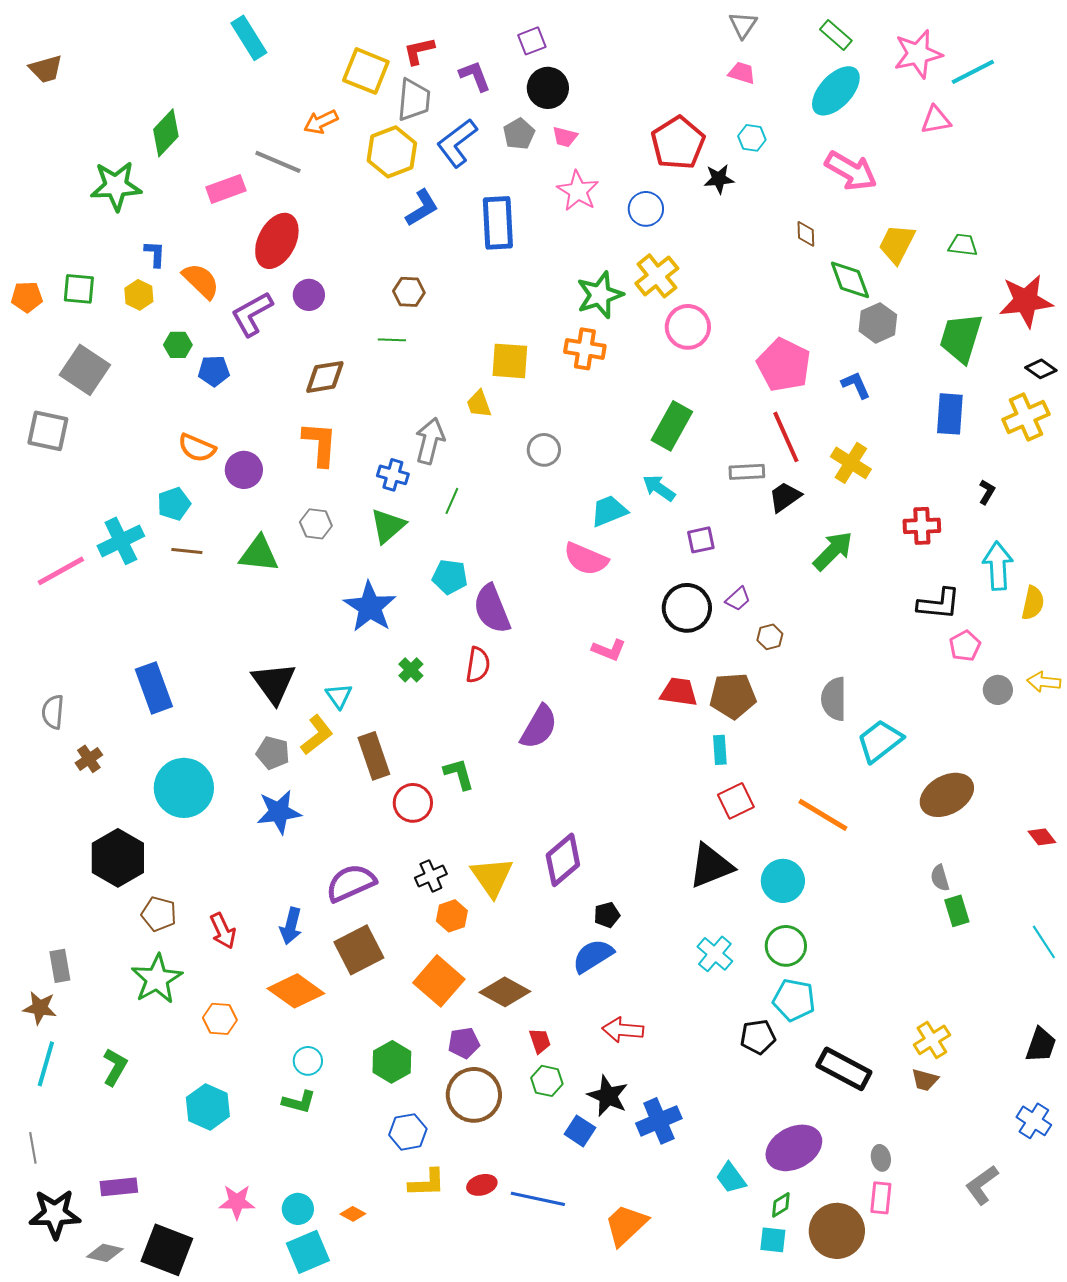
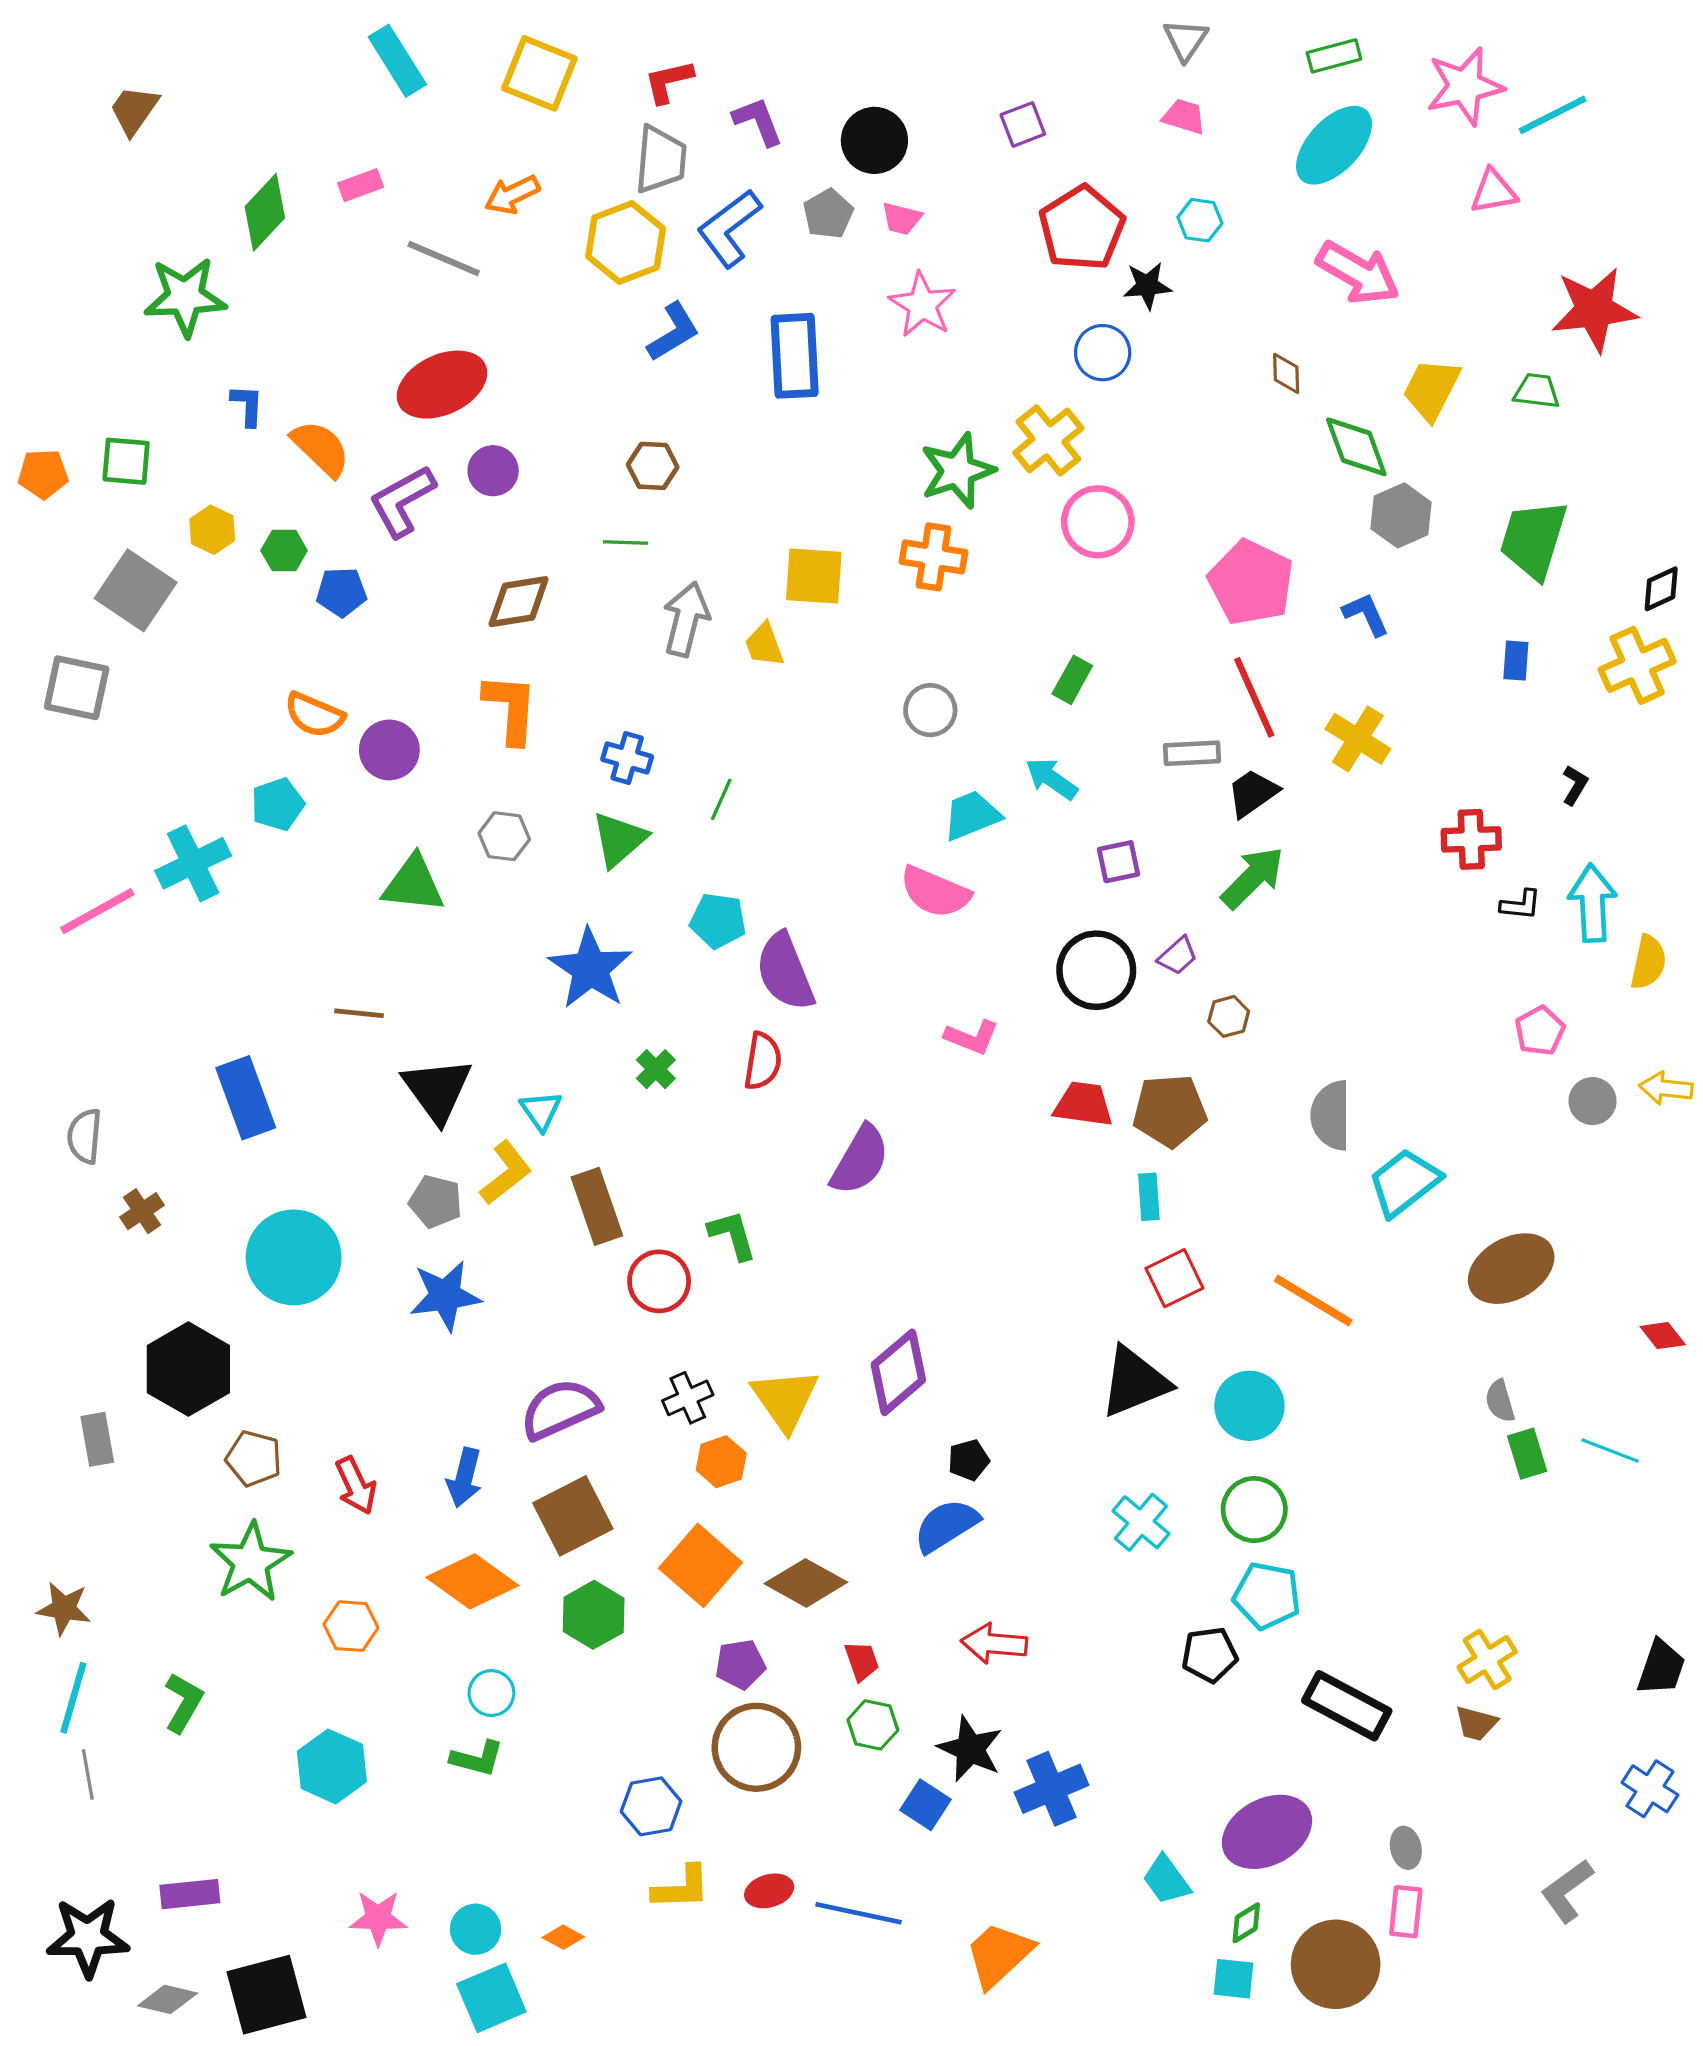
green rectangle: (836, 35) -> (1334, 56), turned -56
purple square: (532, 41) -> (1023, 124), moved
brown trapezoid: (46, 69) -> (134, 110), moved, turned 141
yellow square: (366, 71) -> (539, 73), moved
pink rectangle: (226, 189) -> (361, 185), moved, size x0.7
blue circle: (646, 209) -> (1103, 353), moved
red ellipse: (277, 241) -> (442, 385), turned 38
yellow hexagon: (139, 295) -> (212, 530), moved
red star: (1026, 301) -> (1594, 310), moved
black diamond: (1041, 369) -> (1661, 589), turned -60
blue rectangle: (950, 414) -> (1516, 661), size x0.6
green rectangle: (672, 426) -> (1072, 680), size x0.6
gray arrow: (430, 441) -> (686, 619), moved
gray circle: (544, 450) -> (930, 710), moved
brown line: (187, 551) -> (359, 1013), moved
green arrow: (833, 551) -> (1253, 878), moved
black L-shape: (939, 604) -> (1521, 905), moved, size x0.6
cyan line: (1044, 942) -> (1610, 1450), moved, turned -36
gray rectangle: (60, 966) -> (97, 1439), moved
green hexagon: (392, 1062) -> (594, 1615), moved
gray line: (33, 1148) -> (88, 1774), moved
black square: (167, 1250) -> (266, 1995), turned -36

